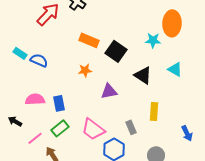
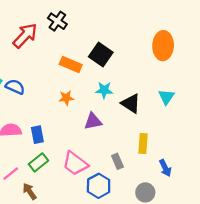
cyan star: (153, 40) -> (104, 90), moved
black square: (116, 51) -> (101, 55), moved
cyan triangle: (175, 69) -> (166, 97), turned 35
blue arrow: (187, 133) -> (165, 168), moved

